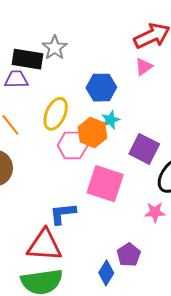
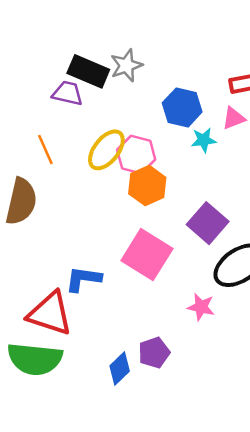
blue hexagon: (101, 88) -> (182, 107), moved
cyan star: (110, 120) -> (204, 140), moved
pink hexagon: (73, 145) -> (136, 155), moved

